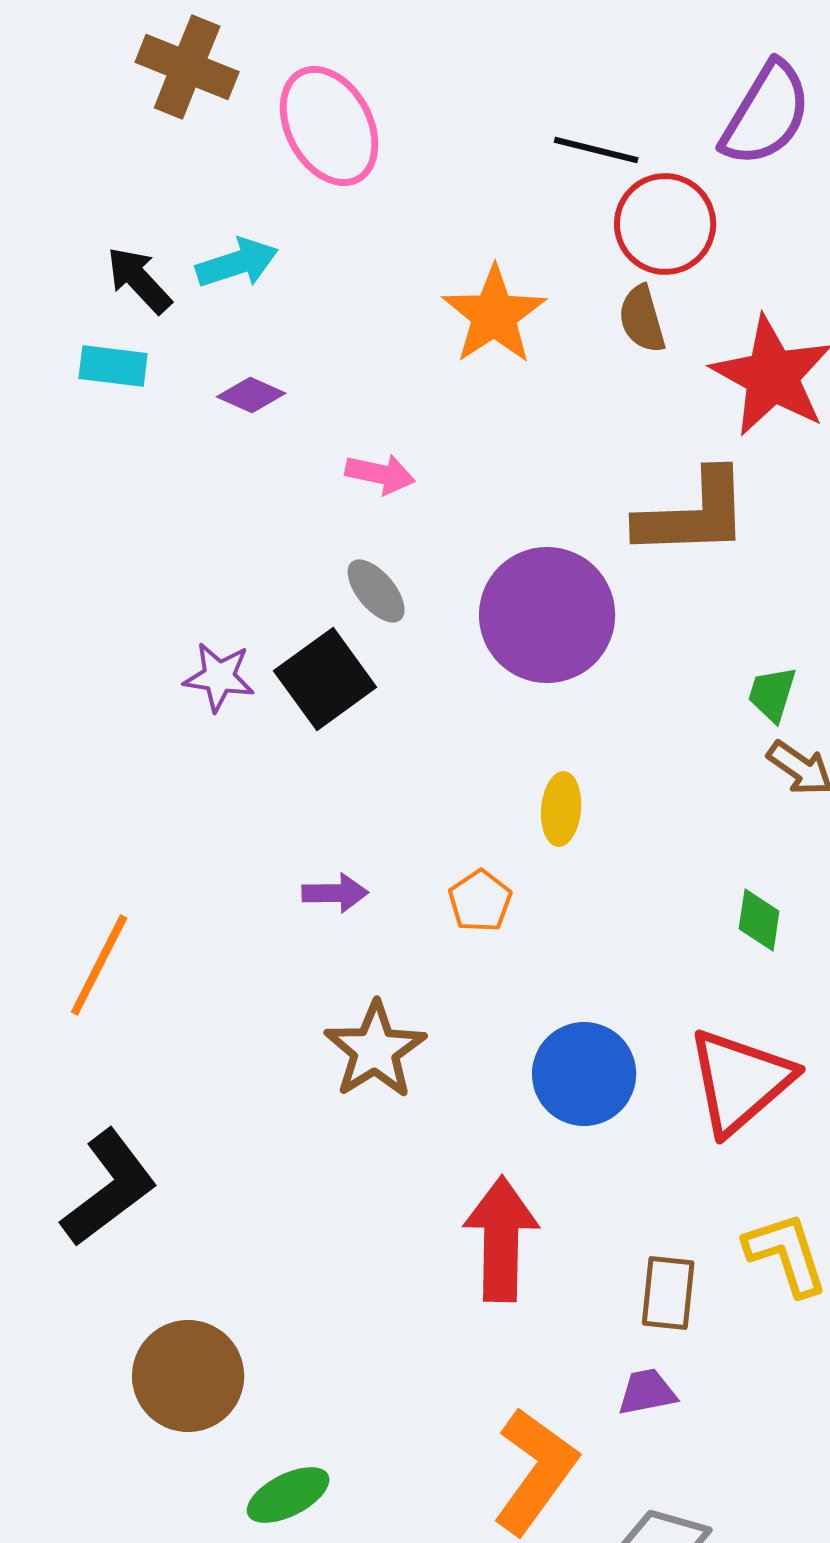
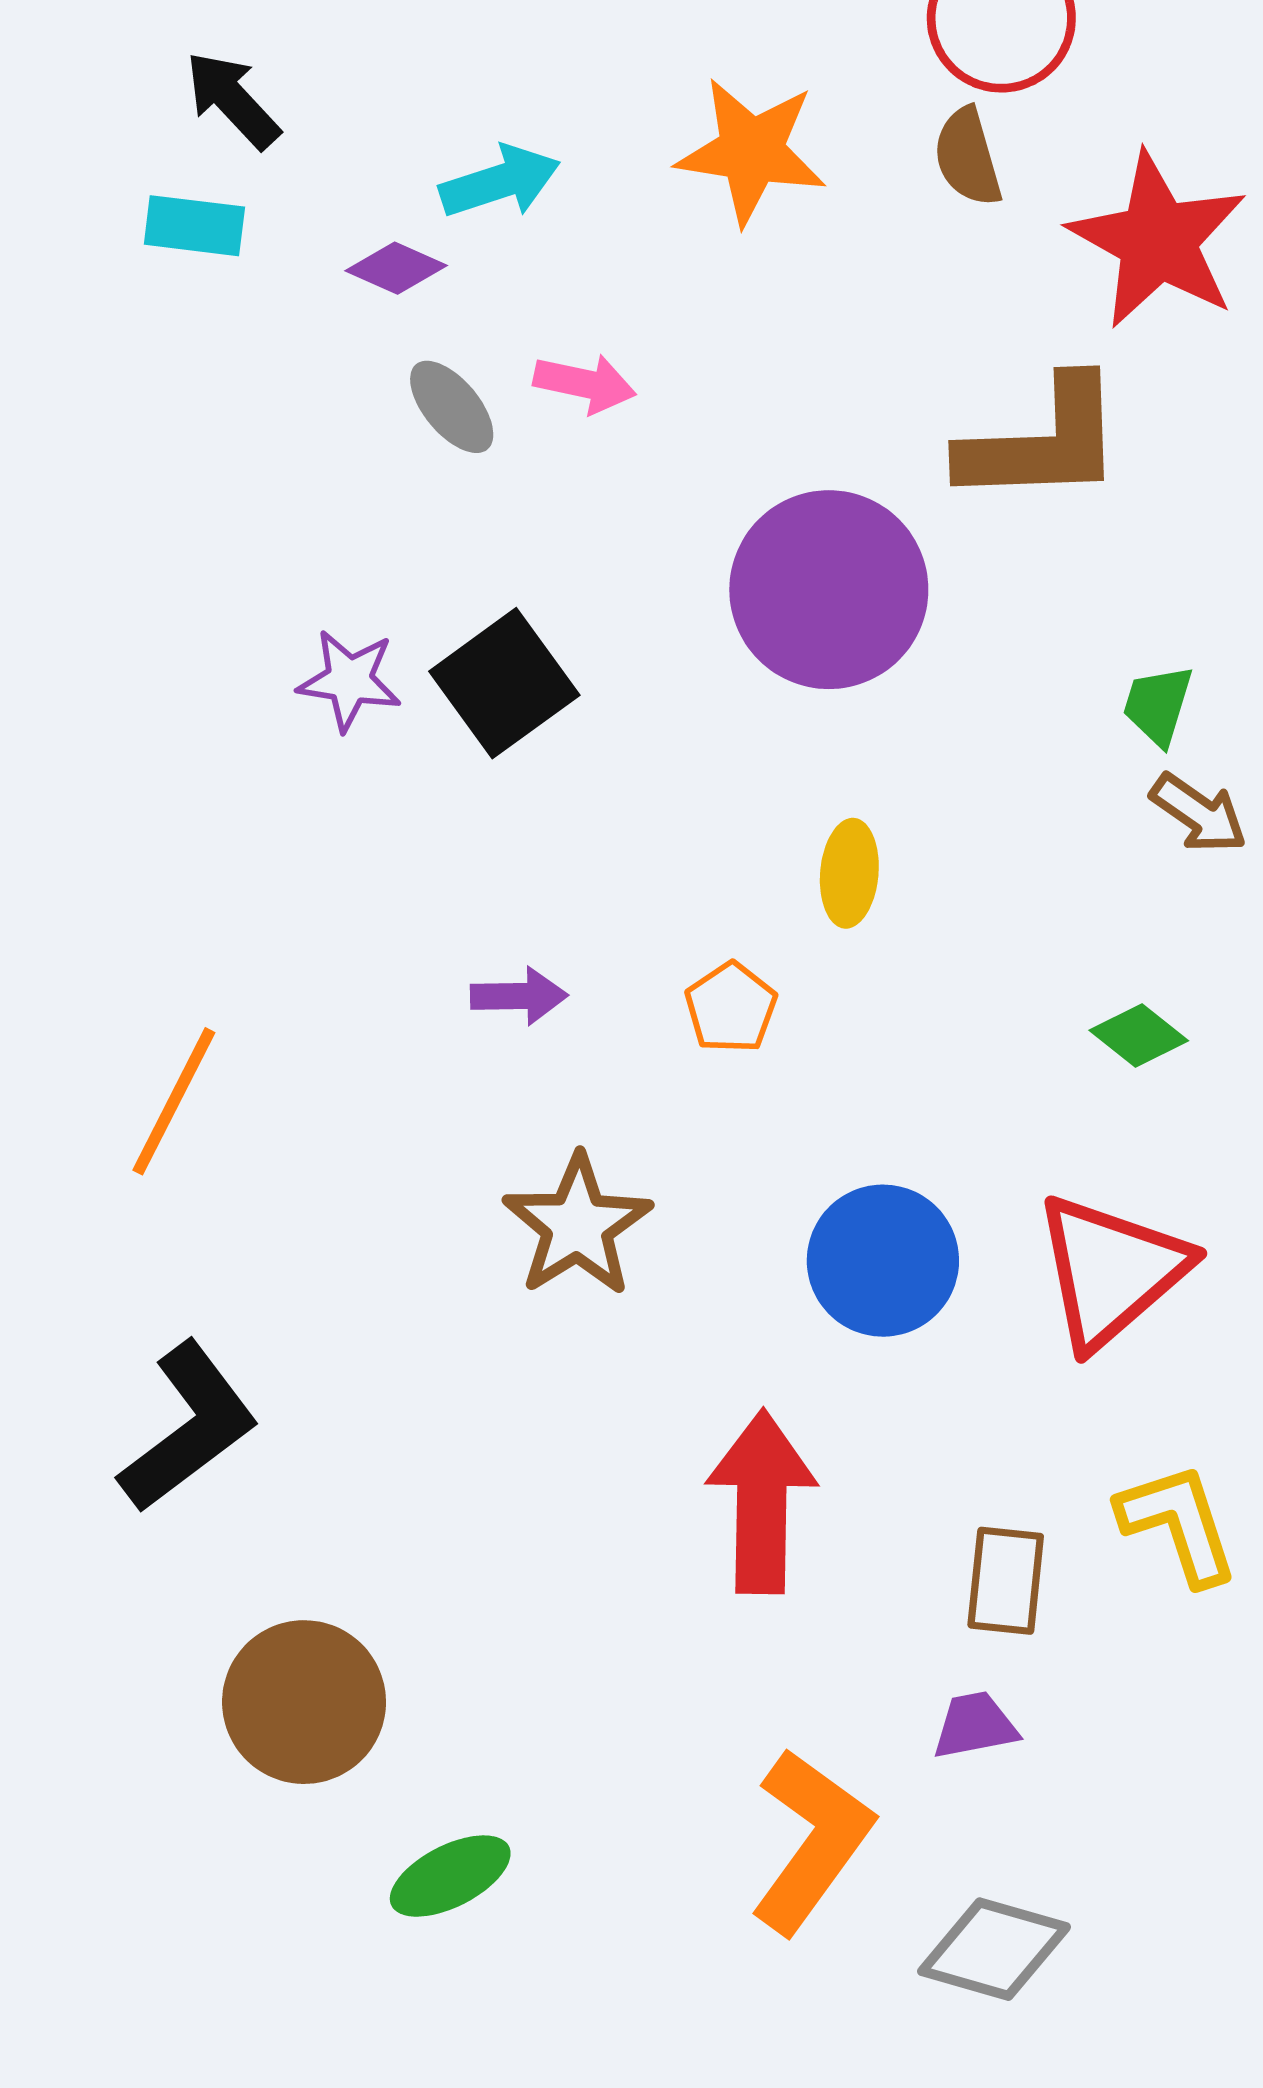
cyan arrow: (237, 263) -> (500, 182), moved
orange star: (494, 315) -> (751, 151), turned -30
gray ellipse: (376, 591) -> (452, 407), moved
green diamond: (759, 920) -> (1139, 1035), turned -60

